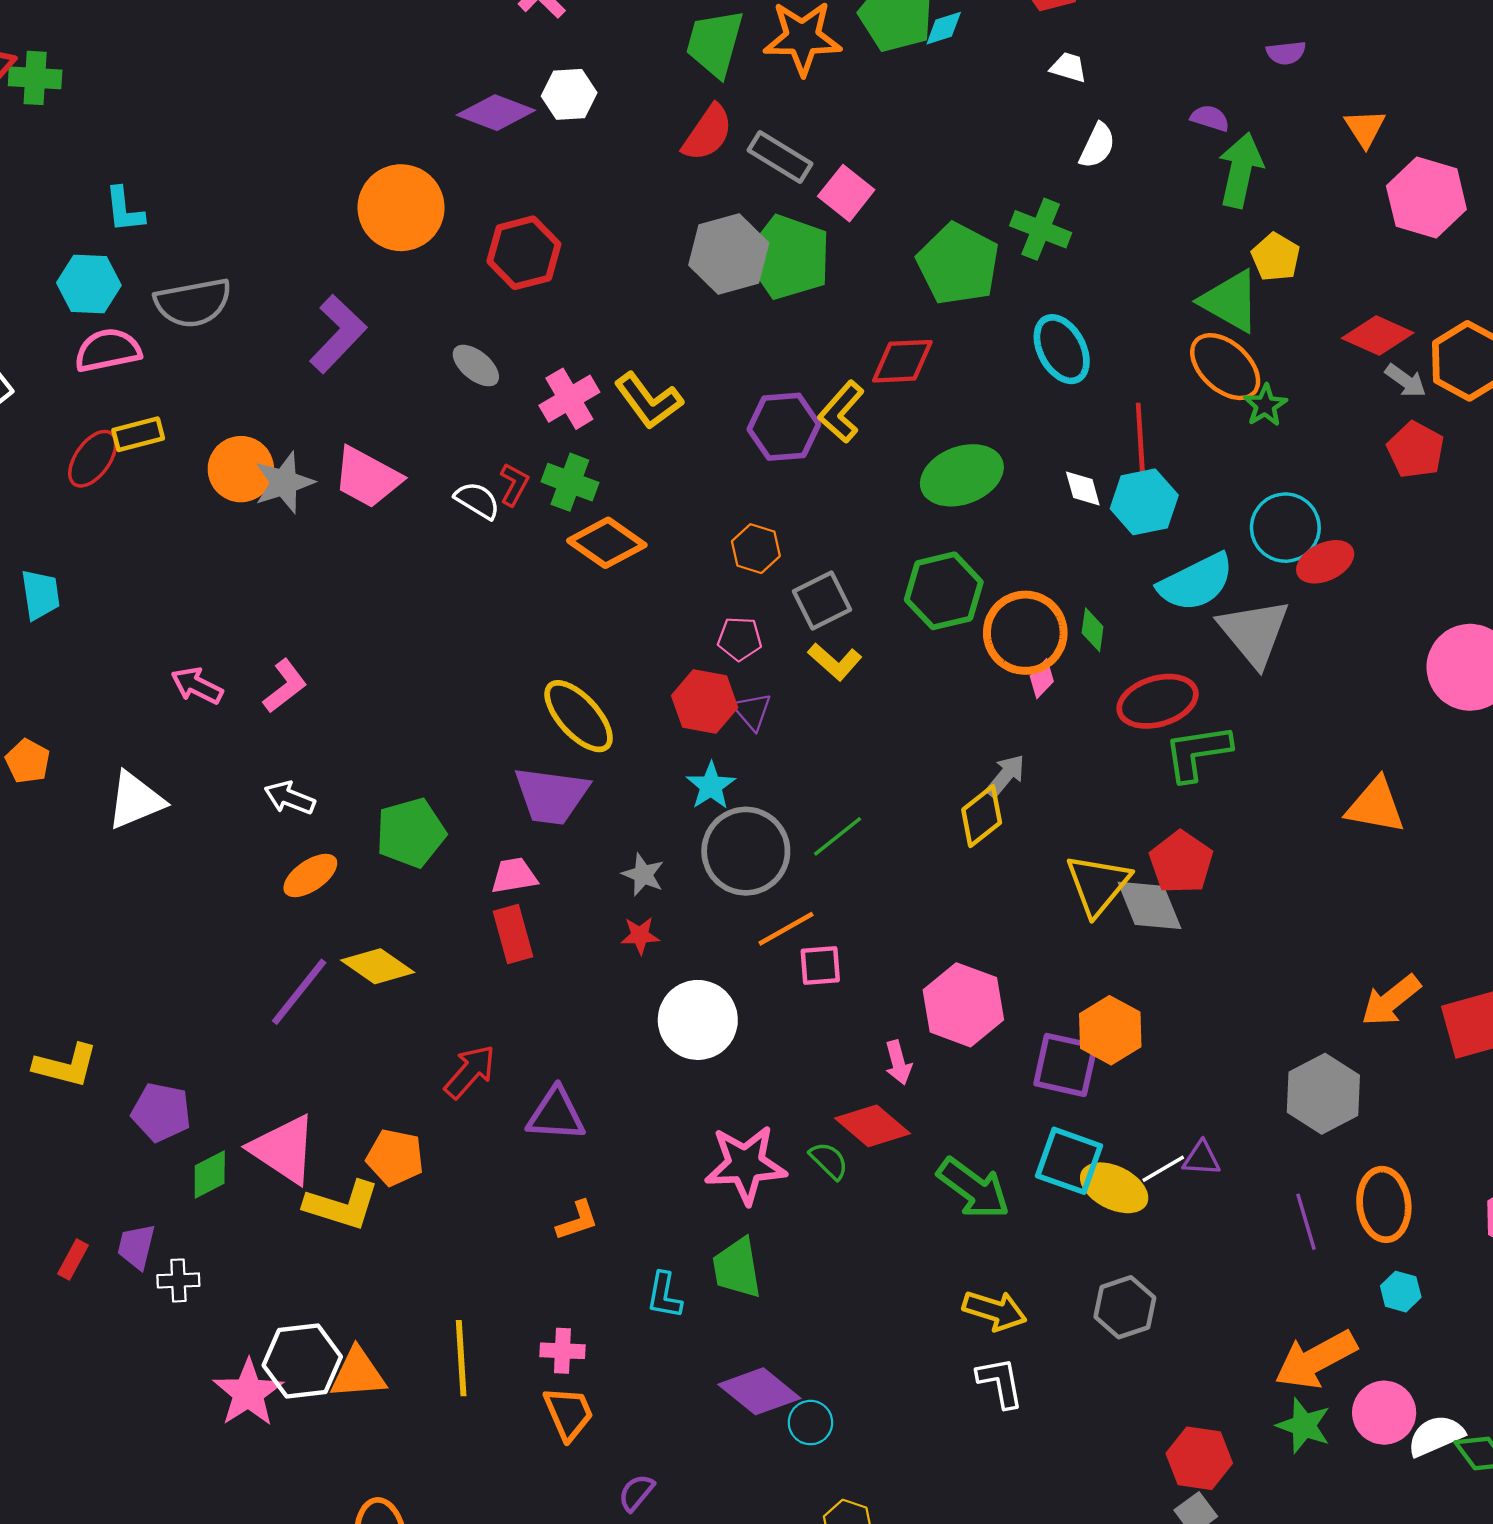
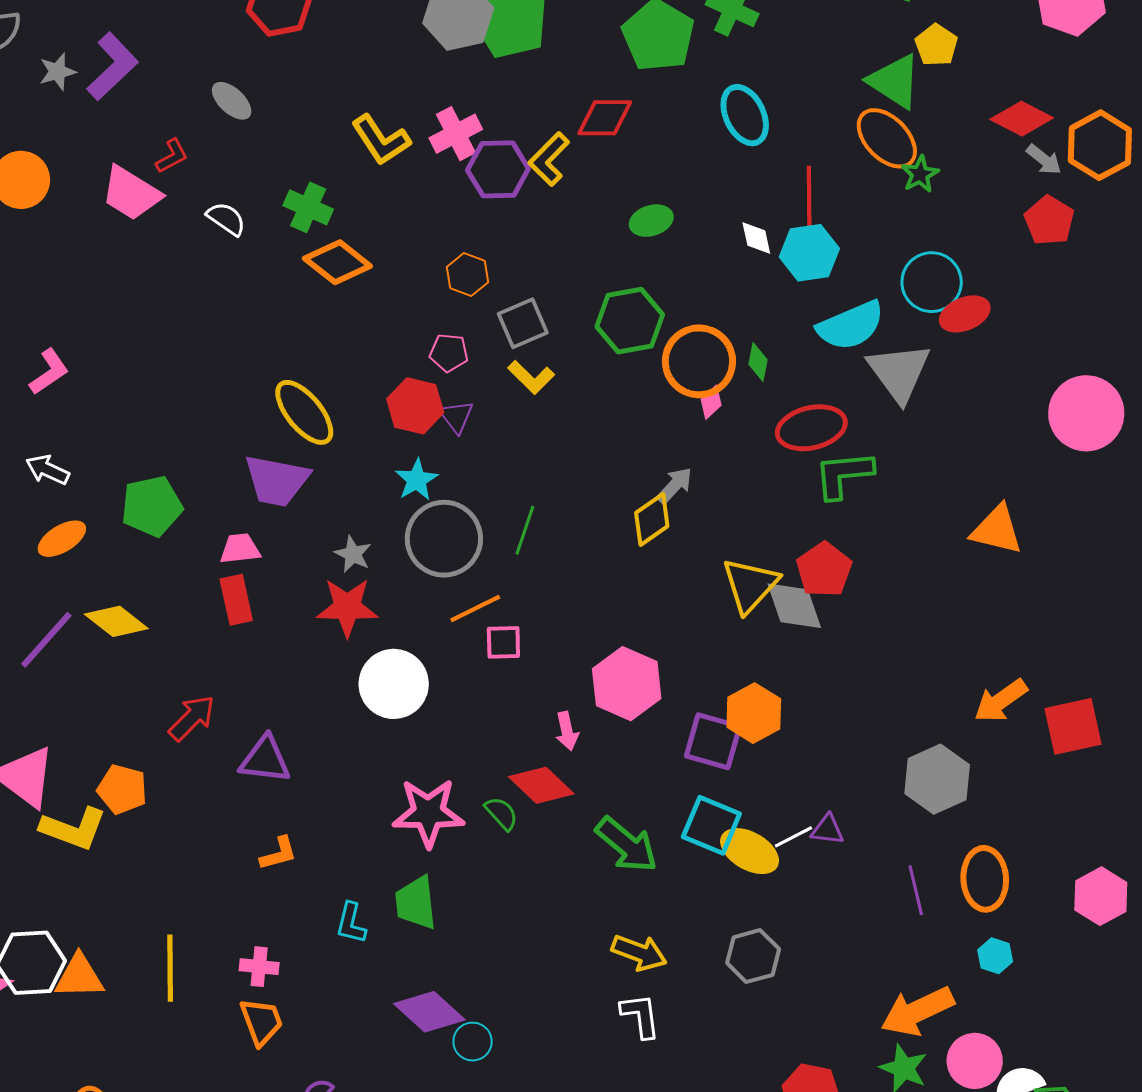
pink cross: (569, 399) -> (456, 134), moved
green ellipse: (962, 475) -> (651, 221), size x0.6
gray star: (284, 482) -> (57, 72), moved, size x0.7
red L-shape: (514, 484) -> (172, 156), moved, turned 30
green line: (838, 836) -> (525, 530), turned -36
red star: (640, 935) -> (347, 607), size x1.8

